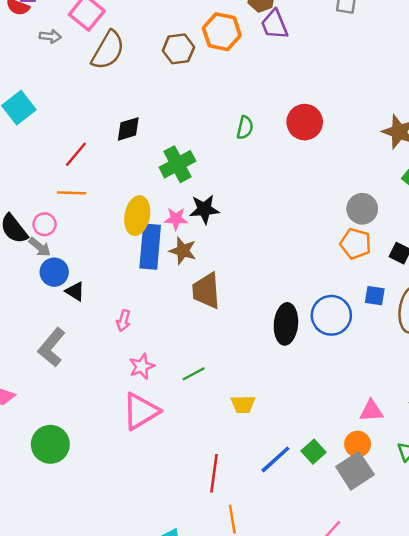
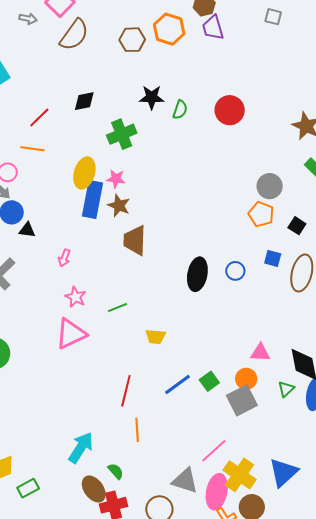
black star: (204, 209) -> (152, 97), moved
black triangle: (75, 291) -> (27, 230), turned -30
blue circle: (331, 315) -> (235, 271), size x0.6
pink star: (142, 366) -> (76, 297), turned -30

